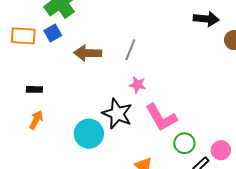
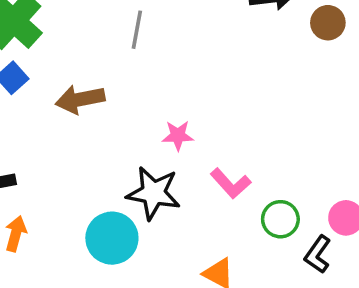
gray line: (130, 50) -> (137, 30), moved
pink L-shape: (161, 117) -> (231, 183), size x0.7

